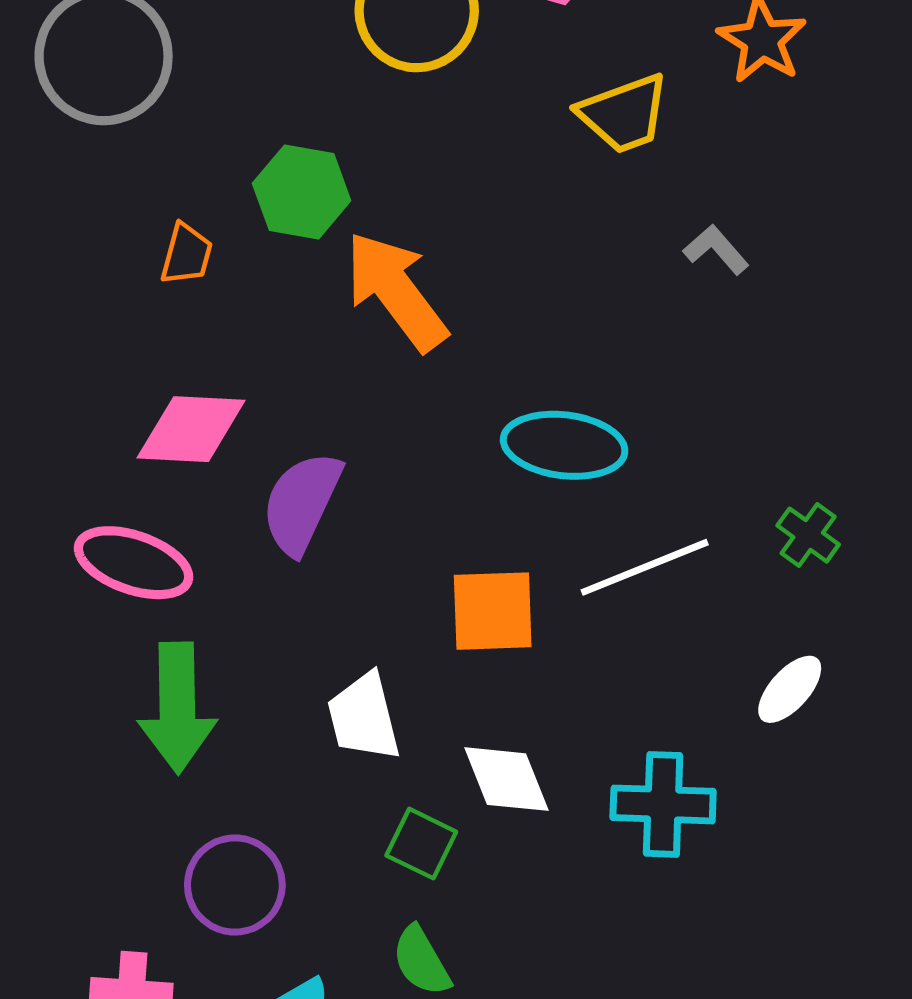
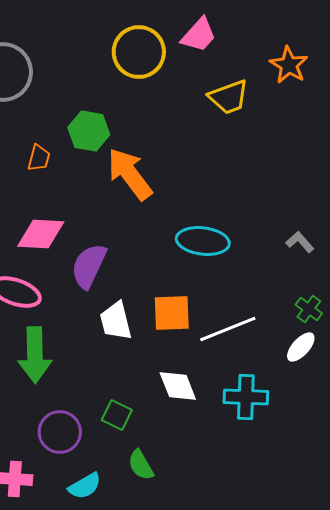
gray L-shape: (716, 250) -> (300, 242), moved
green cross: (808, 535) -> (309, 309), moved
white line: (645, 567) -> (228, 329), moved
white trapezoid: (364, 717) -> (116, 321), moved
green square: (421, 844) -> (117, 415), moved

